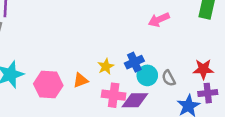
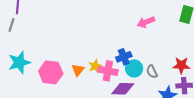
yellow star: (106, 66) -> (95, 66), moved
orange triangle: (81, 80) -> (78, 70), turned -32
pink cross: (114, 95) -> (108, 71), moved

